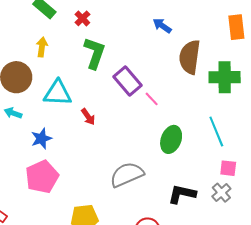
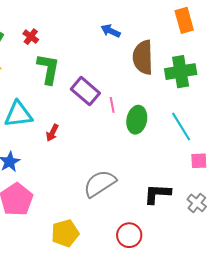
pink line: (152, 99) -> (112, 105), turned 42
red arrow: (88, 117) -> (52, 133), turned 72
green ellipse: (171, 139) -> (137, 120), moved
gray cross: (221, 193) -> (197, 203), moved

